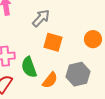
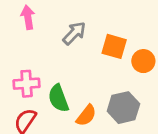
orange square: (53, 42) -> (114, 46), moved

